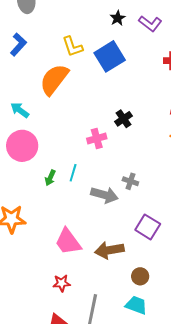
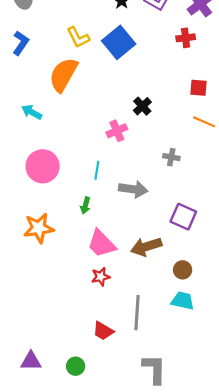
pink circle: (22, 146) -> (43, 166), moved
green arrow: (50, 178) -> (85, 205), moved
gray cross: (130, 181) -> (171, 157), moved
red star: (62, 283) -> (101, 277), moved

